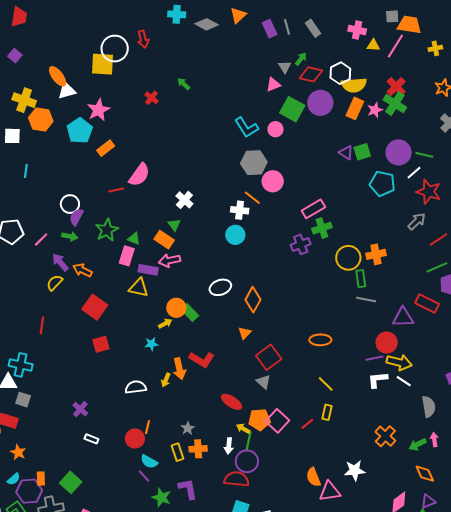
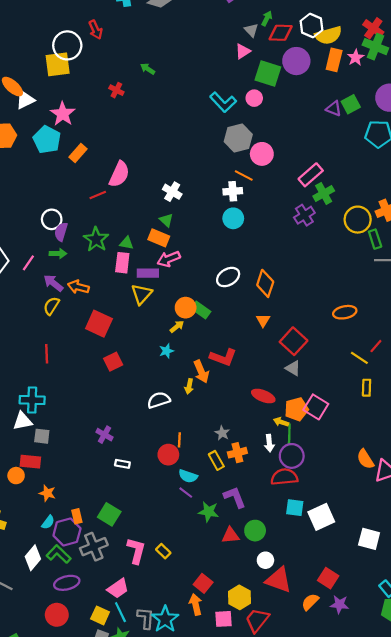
yellow triangle: (139, 288) -> (142, 294), turned -50
red line: (307, 424) -> (376, 346), moved

